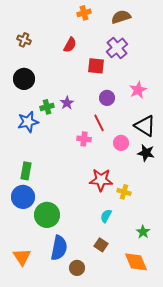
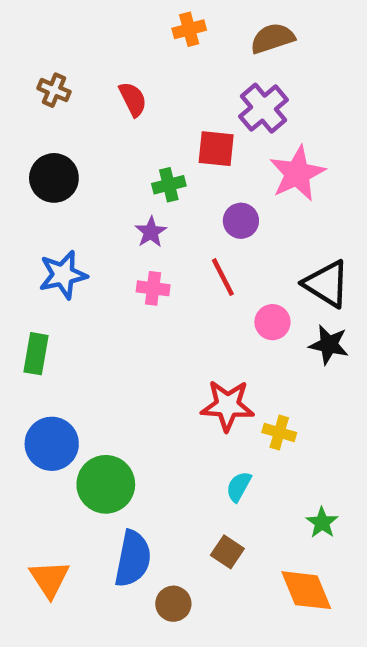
red semicircle: (70, 45) -> (133, 99), moved, turned -56
pink star: (138, 90) -> (297, 173), moved, size x1.4
green cross: (47, 107) -> (169, 185), moved
pink cross: (84, 139) -> (153, 288), moved
green rectangle: (26, 171) -> (36, 354), moved

